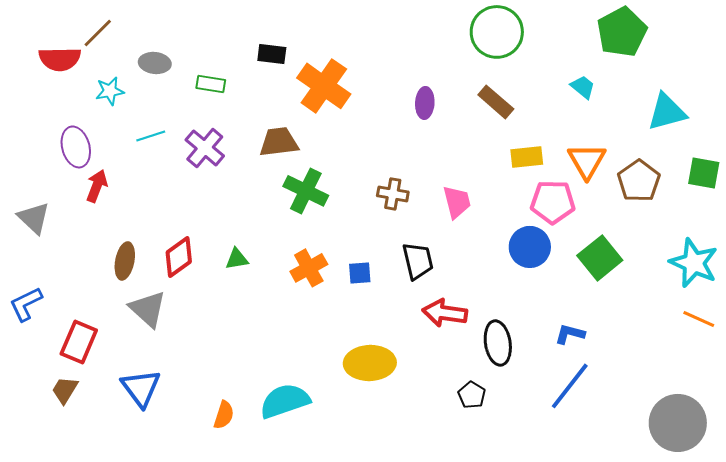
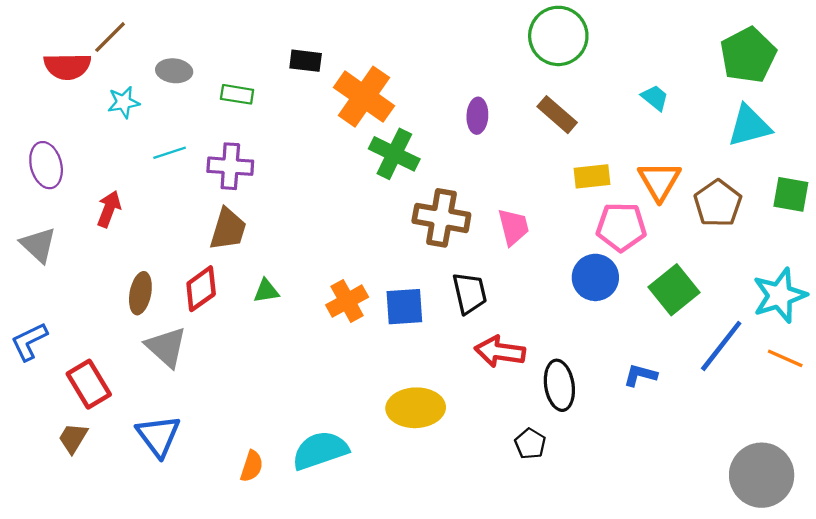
green pentagon: (622, 32) -> (748, 55), moved
brown trapezoid: (279, 142) -> (228, 229), moved, turned 114
purple ellipse: (76, 147) -> (46, 165), moved
purple cross: (205, 148) -> (230, 166), turned -36
green cross: (306, 191) -> (394, 154), moved
brown cross: (393, 194) -> (441, 218), size x1.6
cyan star: (694, 263) -> (780, 295), turned 30
blue square: (360, 273) -> (404, 307), size x1.5
red rectangle: (79, 342) -> (89, 384), turned -54
blue line: (570, 386) -> (721, 346), moved

